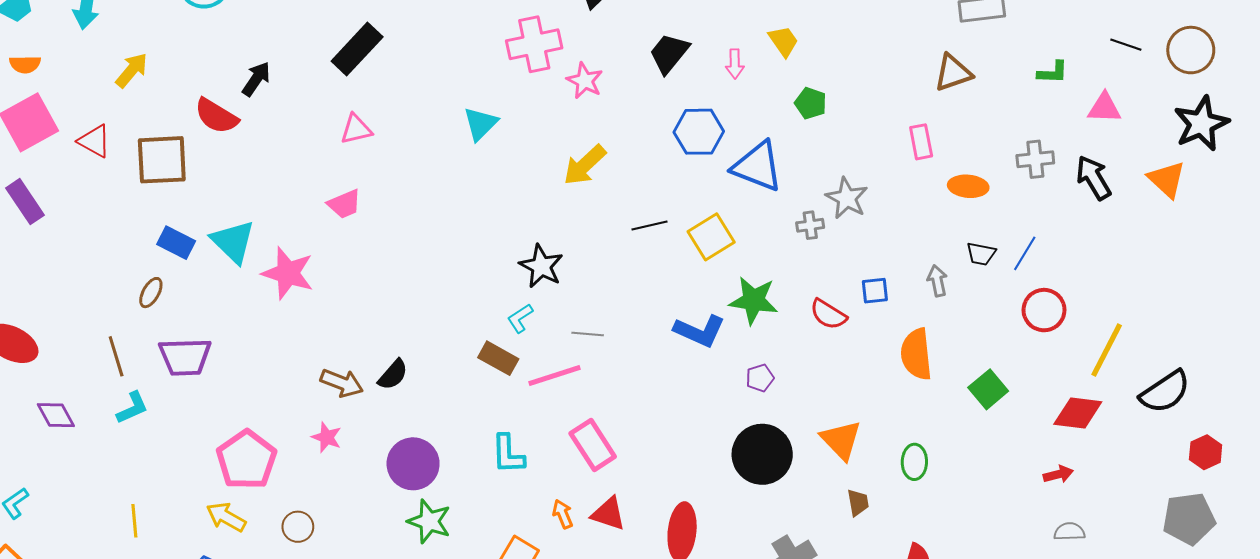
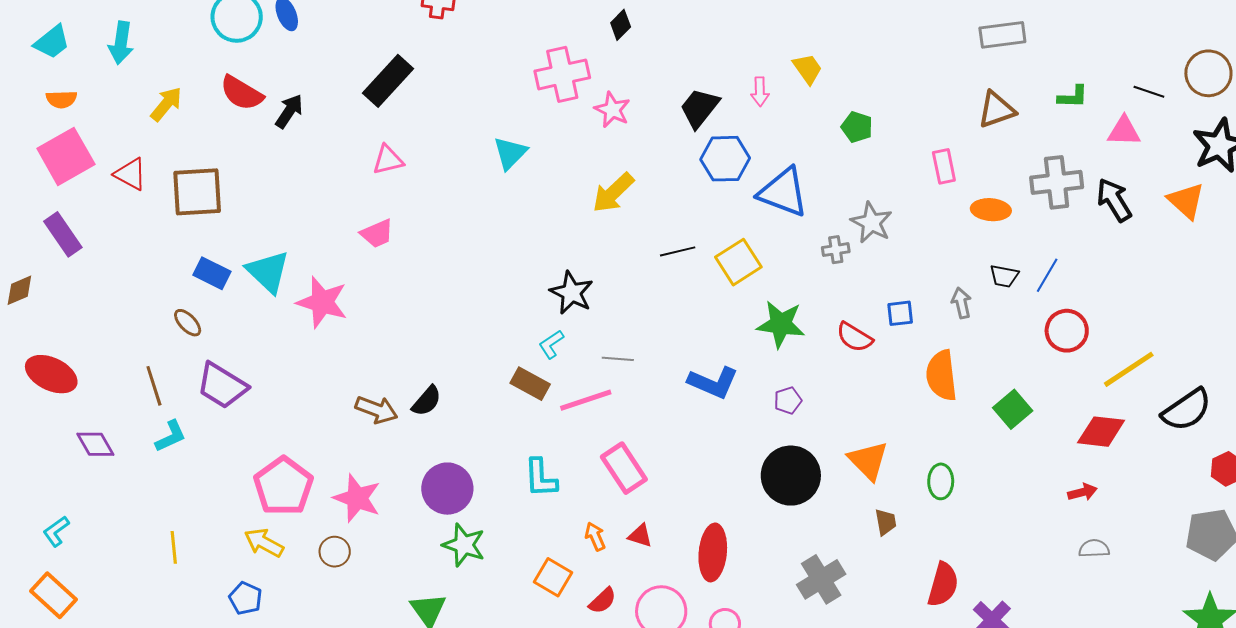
black line: (1126, 45) -> (1149, 92), moved
black trapezoid: (669, 53) -> (699, 108), moved
brown triangle: (953, 73) -> (996, 110), moved
green pentagon: (811, 103) -> (857, 127), moved
red semicircle: (216, 116) -> (242, 93), moved
gray cross: (1035, 159) -> (1057, 182), size x1.4
brown ellipse: (151, 293) -> (188, 323), turned -72
blue L-shape: (700, 331) -> (713, 382), moved
yellow line: (1107, 350) -> (1129, 369), turned 30
purple trapezoid: (185, 357) -> (222, 386), turned 34
pink star: (327, 437) -> (357, 498), moved, size x1.6
red triangle: (608, 514) -> (640, 536), size x0.7

